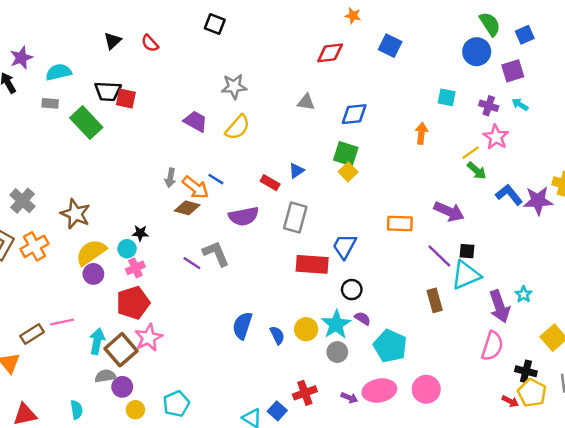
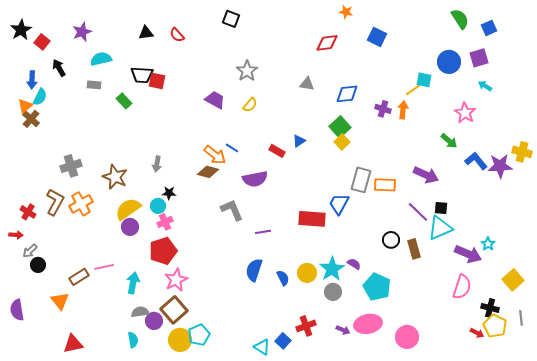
black triangle: (113, 41) -> (146, 33), turned 35
blue circle: (477, 52) -> (449, 62), moved
purple star: (21, 58) -> (82, 32), moved
gray star: (234, 87) -> (247, 71), turned -30
purple cross: (489, 106) -> (383, 109), moved
green rectangle: (86, 123) -> (124, 101), size x0.6
yellow semicircle: (238, 127) -> (250, 105), size x0.7
yellow line: (471, 153) -> (413, 90), moved
green square: (346, 154) -> (340, 127), turned 30
gray arrow: (170, 178) -> (157, 164), moved
gray cross: (23, 201) -> (71, 166), turned 30
gray rectangle: (295, 217) -> (361, 180), moved
purple line: (192, 263) -> (263, 232), moved, turned -42
black circle: (352, 290) -> (391, 240), moved
purple arrow: (500, 306) -> (468, 254), turned -48
brown square: (121, 350) -> (174, 310), moved
pink circle: (426, 389) -> (407, 337), moved
cyan semicircle: (77, 410) -> (133, 340), moved
yellow circle: (135, 410) -> (180, 340), moved, size x1.5

